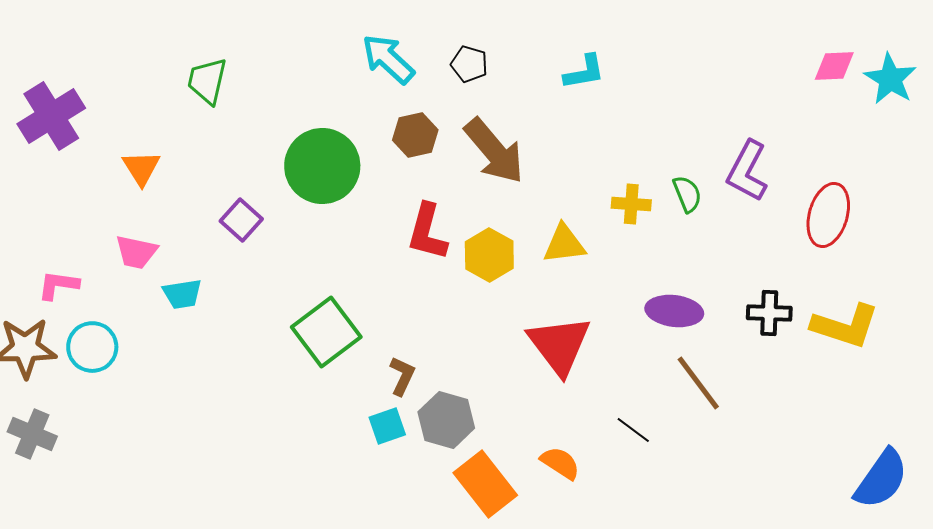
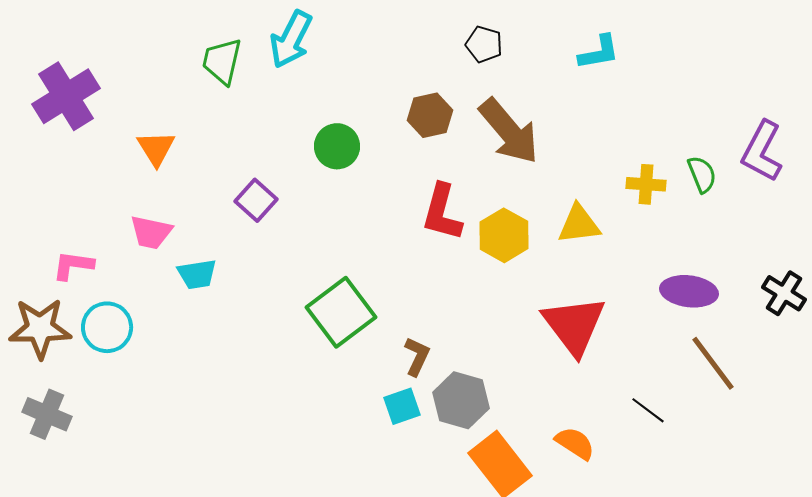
cyan arrow: (388, 59) -> (291, 39), moved, turned -106
green circle: (322, 166) -> (337, 146), size x0.6
black cross: (769, 313) -> (784, 293), turned 30

